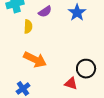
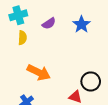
yellow semicircle: (28, 27) -> (22, 38), moved

